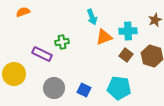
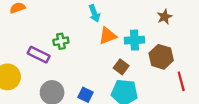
cyan cross: (128, 31) -> (134, 40), moved
brown square: (126, 55) -> (121, 67), moved

